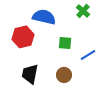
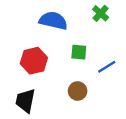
red hexagon: (23, 37) -> (34, 61), moved
black trapezoid: (30, 74) -> (25, 101), moved

